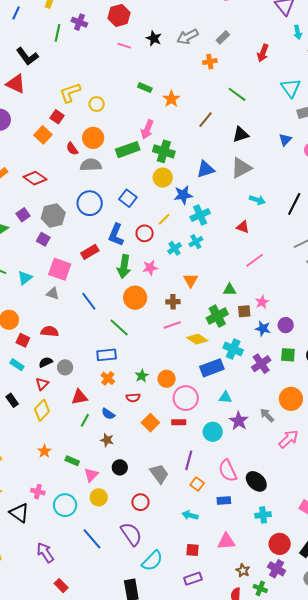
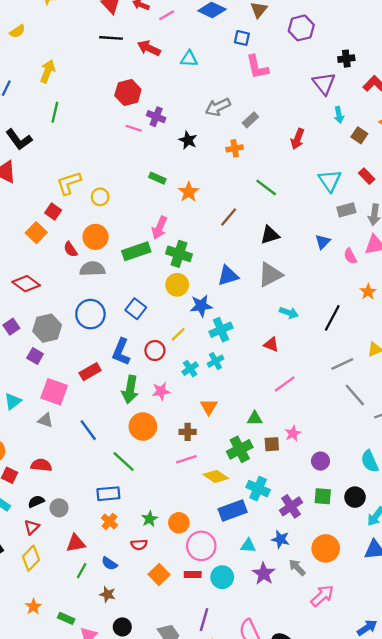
purple cross: (79, 22) -> (156, 117), moved
gray arrow: (188, 37) -> (218, 107), moved
black star: (154, 38) -> (188, 140), moved
blue star: (263, 328) -> (280, 539), moved
cyan circle: (213, 432) -> (222, 577), moved

